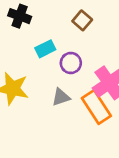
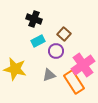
black cross: (20, 16) -> (34, 19), moved
brown square: (82, 20) -> (64, 34), moved

